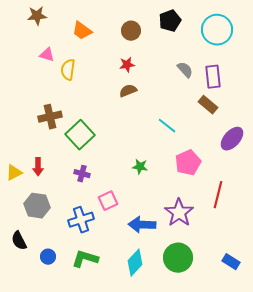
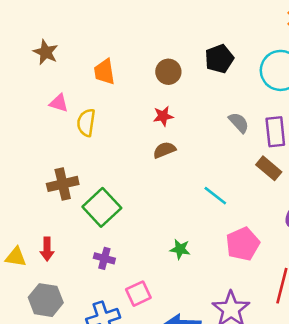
brown star: (37, 16) -> (46, 52), turned 30
orange trapezoid: (82, 31) -> (104, 72), turned 45
yellow triangle: (14, 173) -> (16, 257), turned 36

